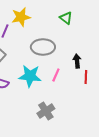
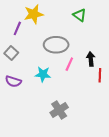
pink line: (56, 75) -> (69, 64), moved
cyan star: (30, 76) -> (43, 74), size x0.7

